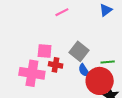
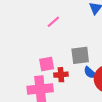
gray square: (79, 51) -> (80, 55), turned -30

